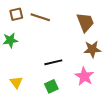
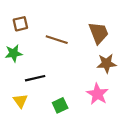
brown line: (40, 17) -> (57, 40), moved
black line: (53, 62) -> (35, 78), moved

